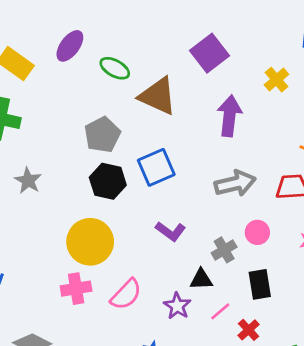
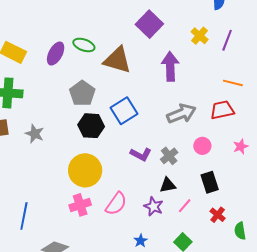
purple ellipse: (70, 46) -> (56, 54), moved
gray cross: (224, 250) -> (169, 156), moved
red cross: (249, 330) -> (218, 215), moved

